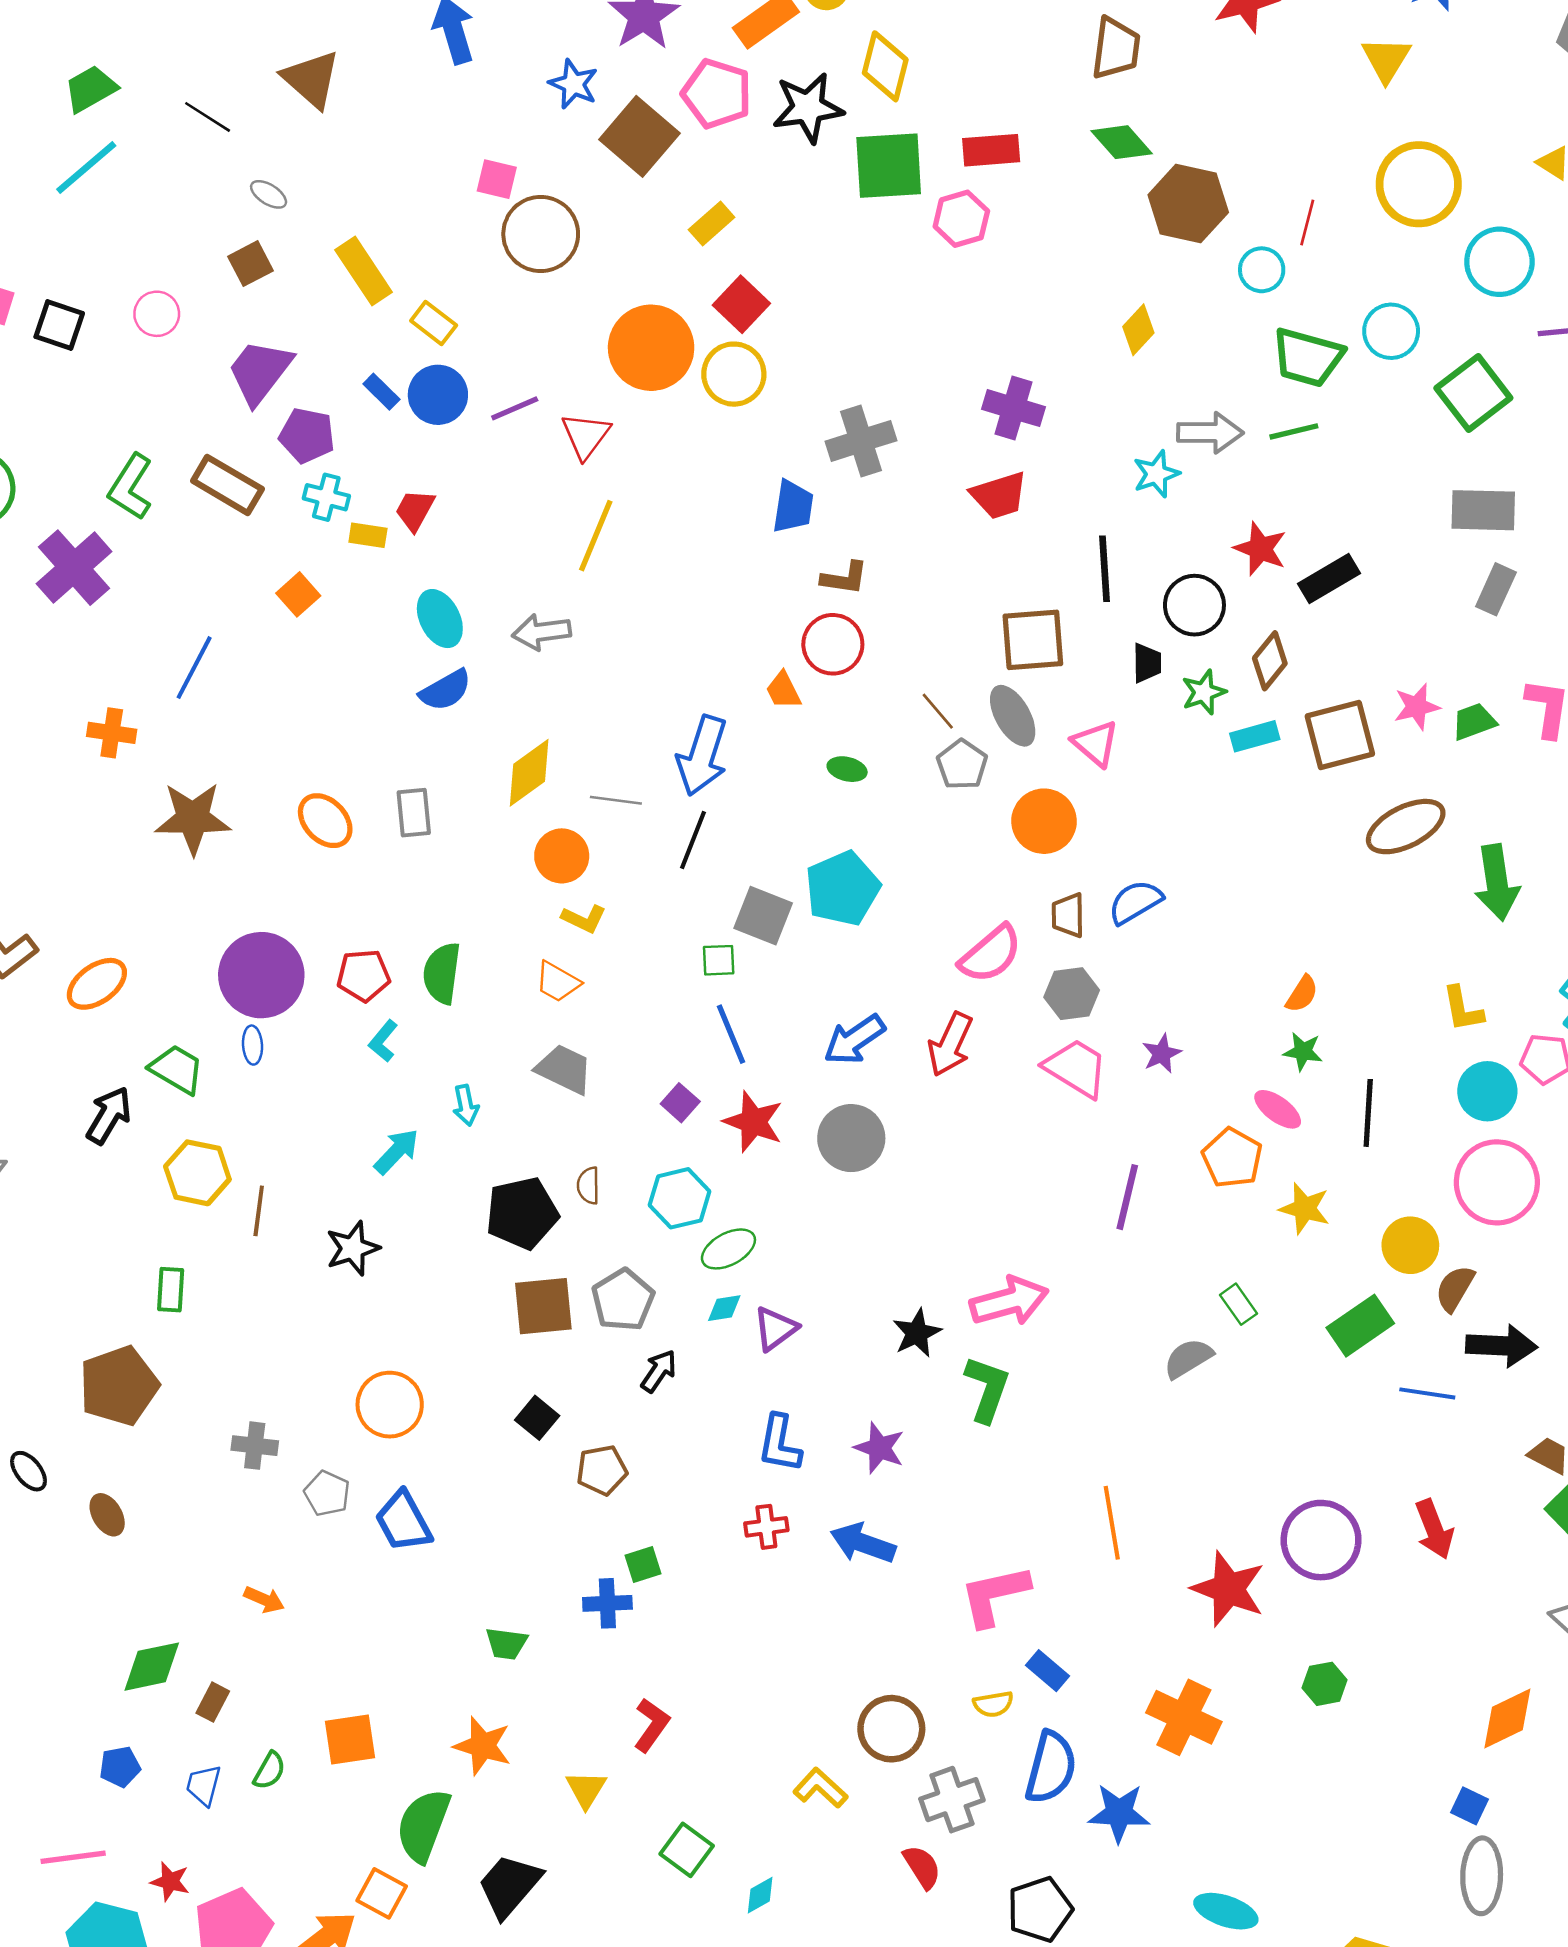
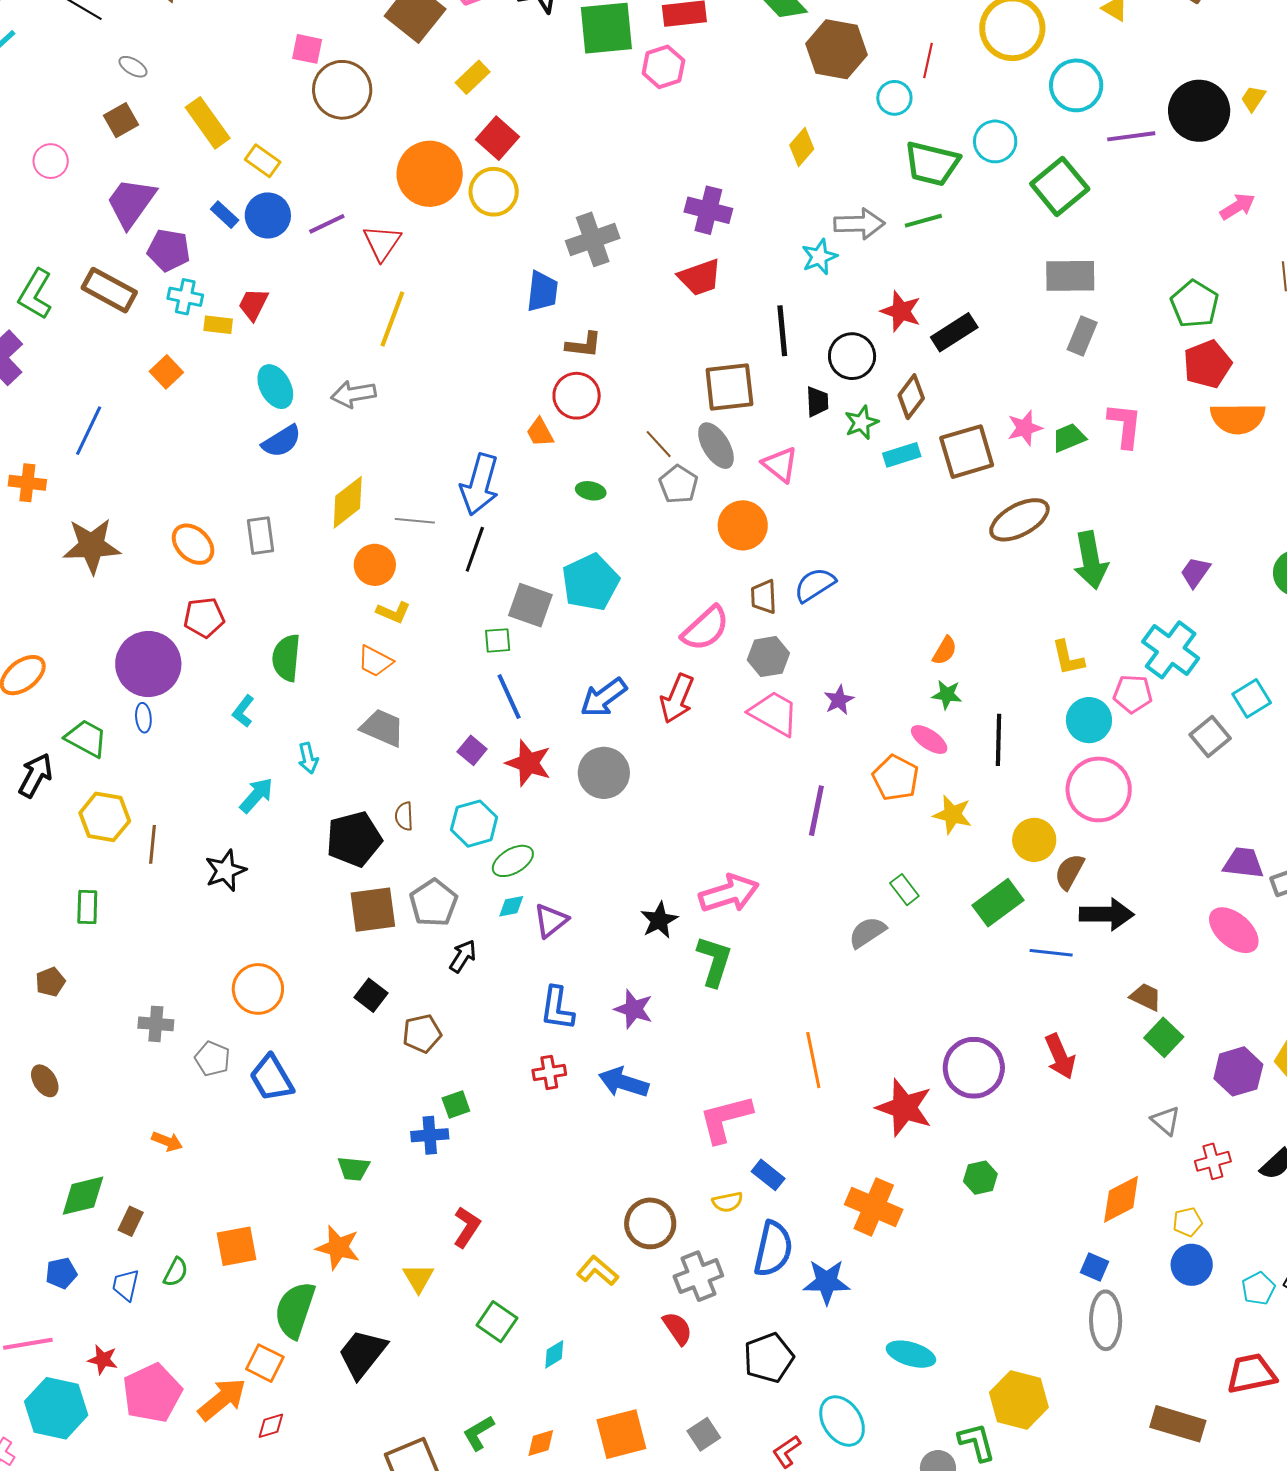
red pentagon: (363, 975) -> (204, 617), moved
brown pentagon: (119, 1386) -> (50, 982), size x0.5

